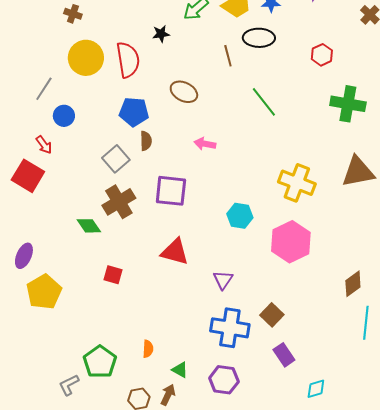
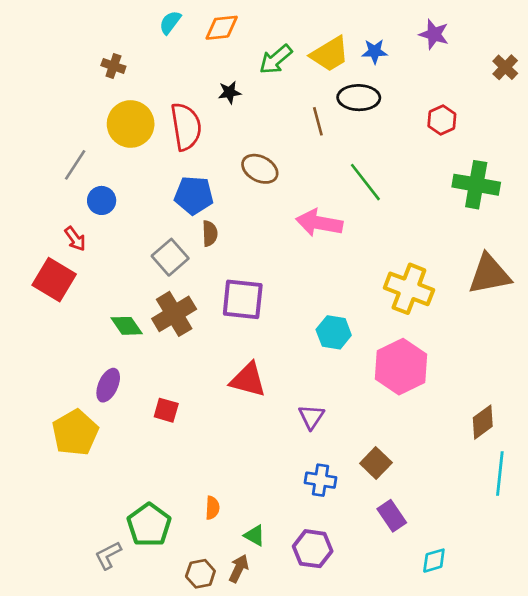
pink arrow: (205, 144) -> (319, 223), moved, size x1.6
green diamond: (89, 226) -> (127, 326), moved
purple ellipse: (24, 256) -> (108, 385), moved
blue cross: (230, 328) -> (321, 480), size x0.6

